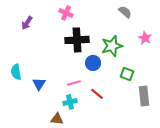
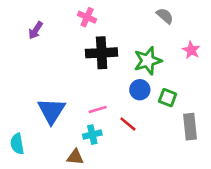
blue circle: (93, 63) -> (140, 90), moved
cyan semicircle: (16, 72) -> (17, 144), moved
blue triangle: (39, 84) -> (51, 111), size x1.6

